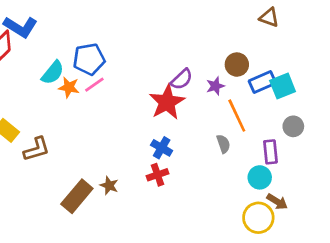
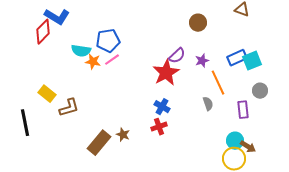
brown circle: (237, 65) -> (198, 23), moved
cyan semicircle: (53, 73) -> (81, 51), turned 60
cyan circle: (260, 177) -> (235, 141), moved

